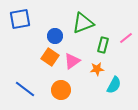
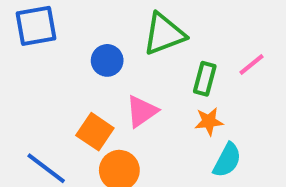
orange square: (50, 57) -> (95, 132), moved
orange star: (97, 69) -> (209, 121), moved

